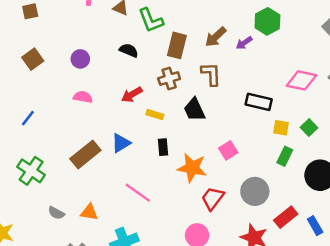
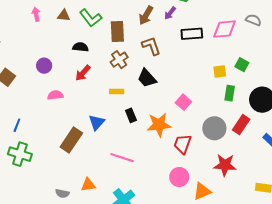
red arrow: (132, 95) -> (83, 73), moved
black rectangle: (259, 102) -> (192, 34), moved
green cross: (31, 171) -> (20, 154), moved
red rectangle: (286, 217) -> (241, 125), moved

